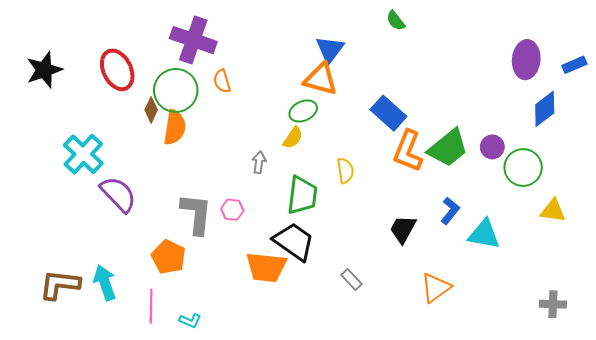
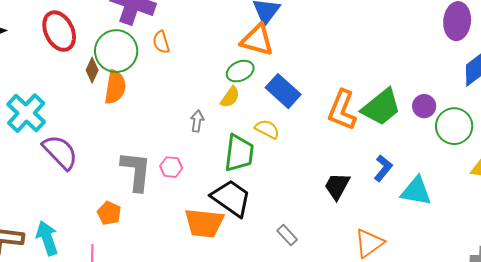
blue rectangle: (388, 113) -> (283, 91), moved
yellow semicircle: (345, 171) -> (267, 129), moved, turned -55
orange pentagon: (169, 257) -> (109, 213), size x0.7

